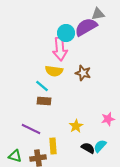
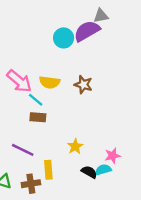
pink arrow: (60, 49) -> (19, 81), moved, turned -45
pink star: (108, 119) -> (112, 156), moved
cyan semicircle: (100, 146) -> (103, 170), turned 32

